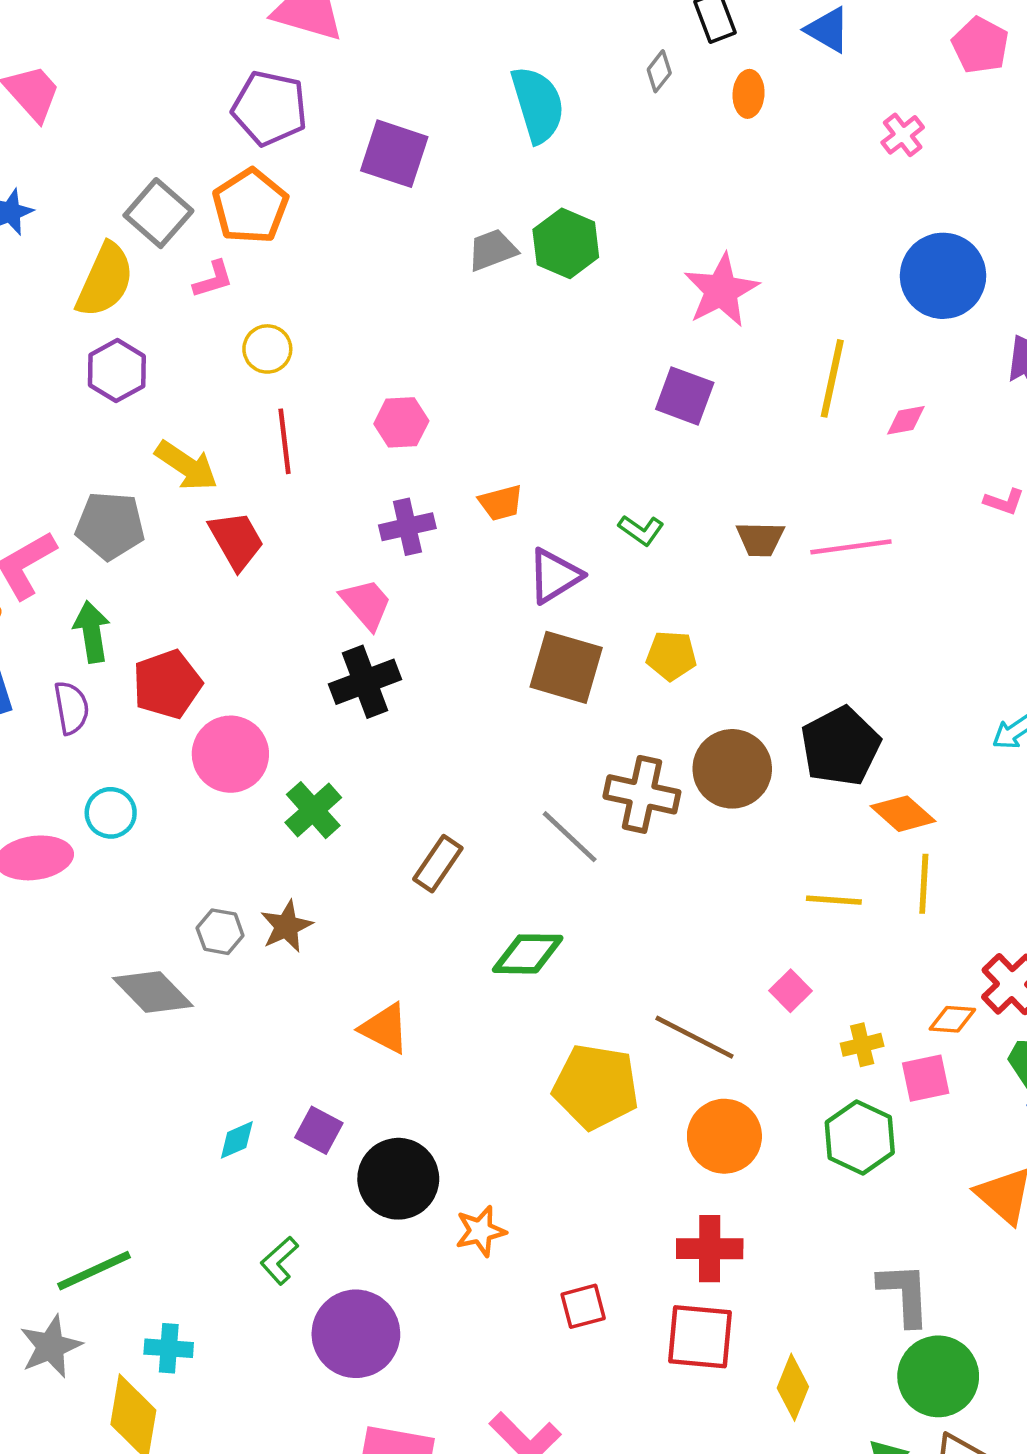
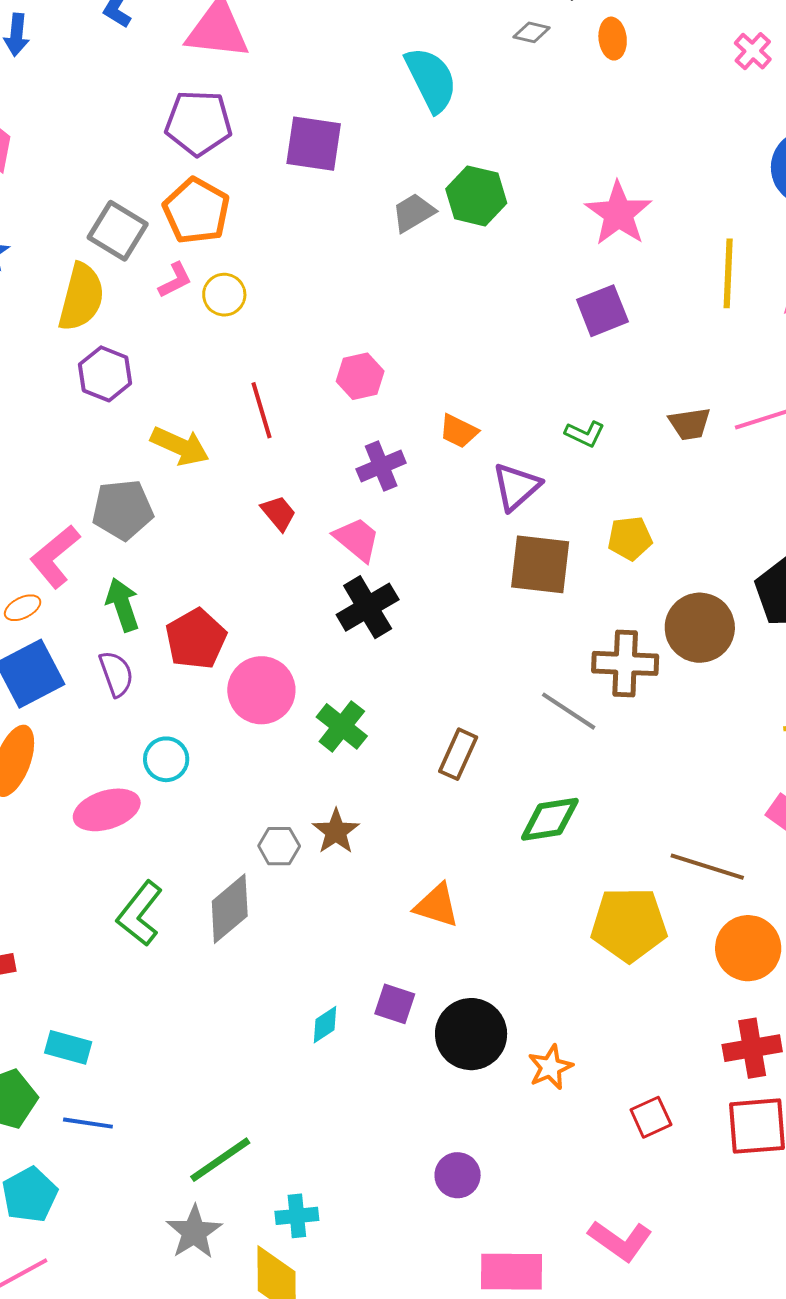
gray diamond: (659, 71) -> (532, 32), turned 75
yellow circle: (267, 349) -> (224, 295), moved
purple square: (685, 396) -> (602, 311), turned -32
orange trapezoid: (501, 503) -> (459, 431), turned 51
red trapezoid: (236, 540) -> (279, 513), moved, size x0.7
gray diamond: (153, 992) -> (230, 909), turned -76
green L-shape: (279, 1261) -> (140, 914), moved, size x1.5
purple circle: (356, 1334) -> (458, 1175), size x0.6

